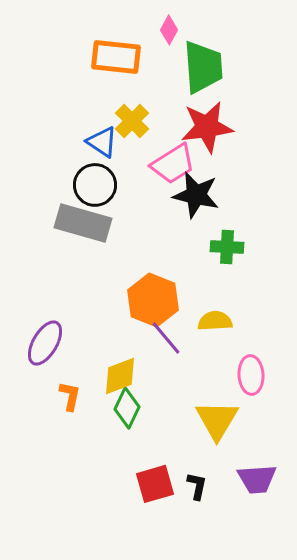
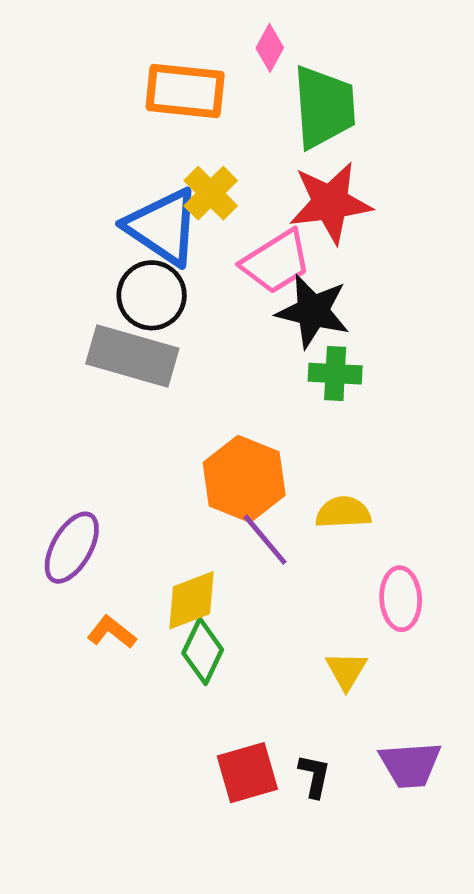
blue triangle: (102, 142) -> (163, 227), size x1.6
green cross: (227, 247) -> (335, 374), moved
orange L-shape: (70, 396) -> (112, 632), turned -64
yellow triangle: (217, 420) -> (346, 670), size x0.6

